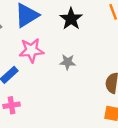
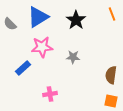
pink cross: (12, 105) -> (50, 94), moved

